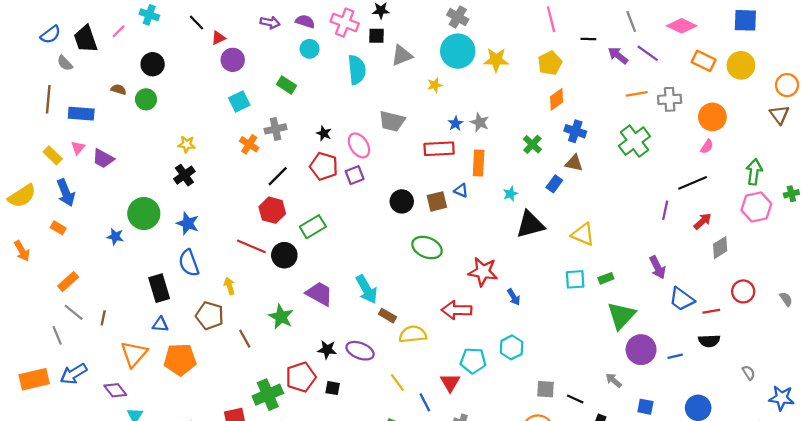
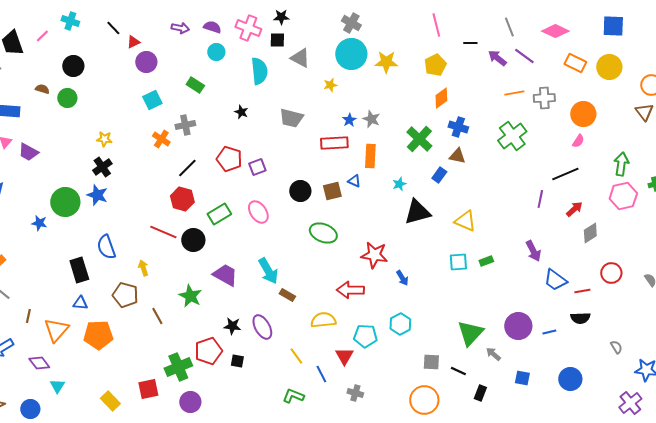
gray triangle: (402, 55) -> (300, 58), turned 50
black star: (324, 133) -> (241, 112), moved
green cross: (532, 144) -> (419, 139), size x1.5
pink ellipse: (359, 145) -> (258, 212), moved
blue star: (188, 223) -> (97, 195), moved
green triangle: (621, 316) -> (470, 333), moved
brown line: (103, 318) -> (28, 316), moved
yellow semicircle: (413, 334) -> (323, 320), moved
purple ellipse: (360, 351) -> (262, 327), turned 40

